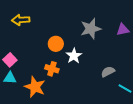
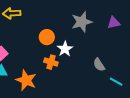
orange cross: (52, 69) -> (51, 62), moved
gray semicircle: (108, 72) -> (99, 65), turned -96

